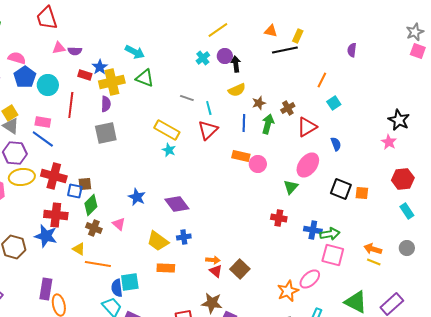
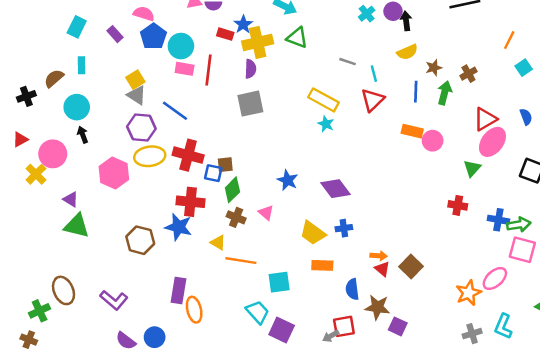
pink rectangle: (43, 122) -> (185, 69), moved
red triangle: (307, 127) -> (485, 119), moved
blue semicircle: (117, 288) -> (352, 289), moved

